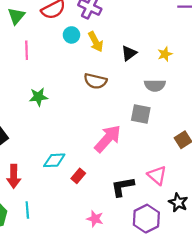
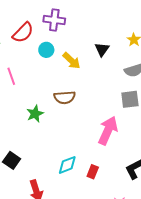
yellow arrow: (96, 42) -> (72, 61), moved
brown semicircle: (95, 81) -> (65, 97), moved

